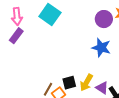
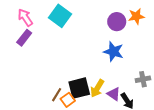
pink arrow: (17, 16) -> (25, 17), turned 150
black square: (69, 83) -> (79, 88), size x1.5

